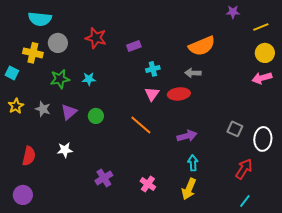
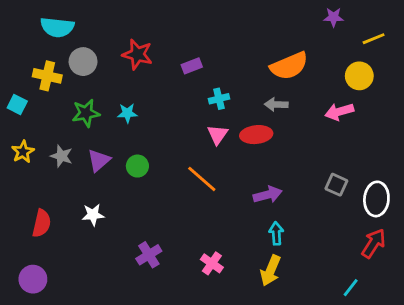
yellow circle: (265, 53) -> (359, 76), moved
pink arrow: (262, 78) -> (339, 112), moved
red arrow: (244, 169) -> (374, 243), moved

